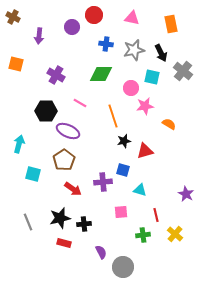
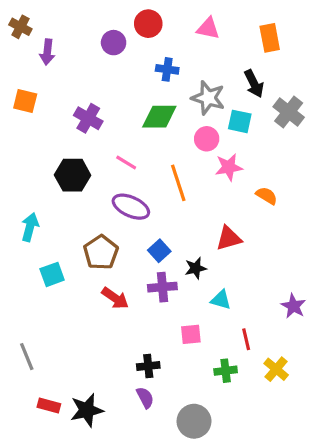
purple arrow: (39, 36) -> (47, 52), moved
gray star: (134, 50) -> (208, 98), moved, turned 30
purple ellipse: (68, 131) -> (131, 207), moved
black star: (124, 141) -> (196, 268), moved
blue square: (123, 170) -> (159, 251), moved, turned 32
cyan square: (33, 174) -> (52, 274), turned -35
black star: (60, 218) -> (87, 410), moved
gray line: (28, 222) -> (27, 357), moved
black cross: (84, 224) -> (148, 366), moved
red rectangle: (64, 243) -> (49, 405), moved
purple semicircle: (101, 252) -> (145, 398), moved

